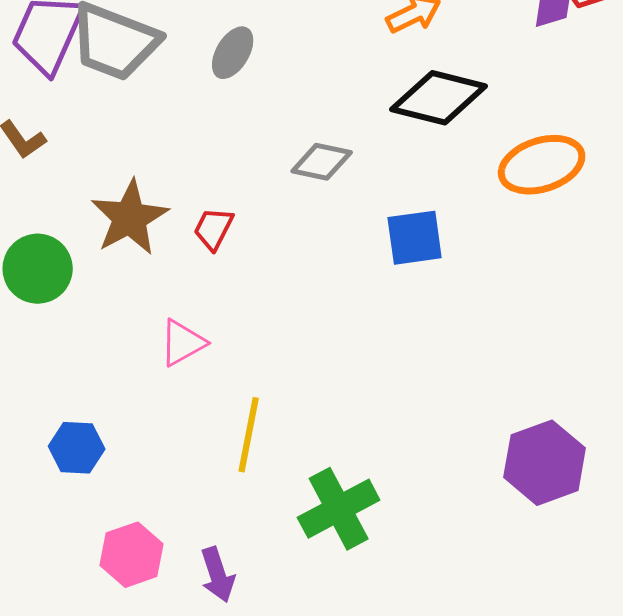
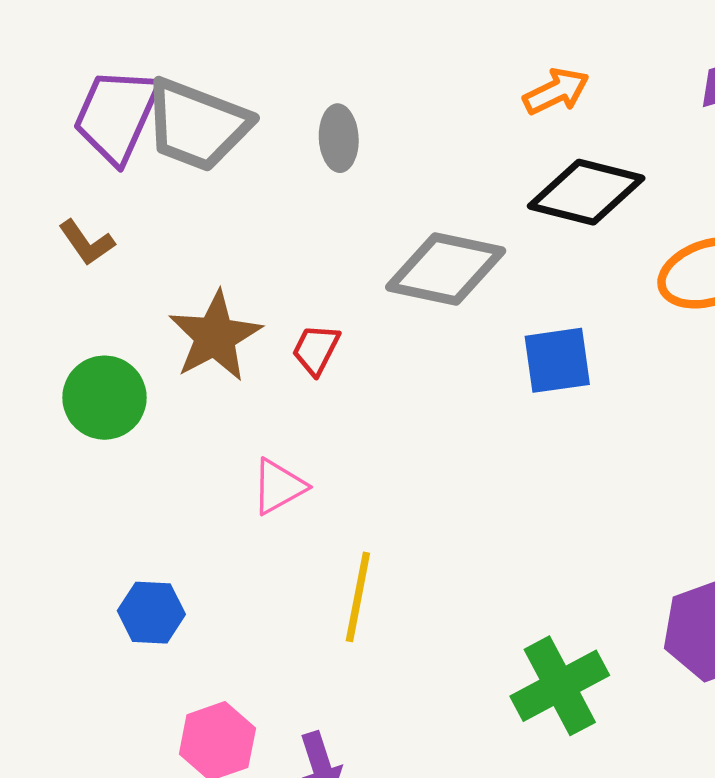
gray ellipse: (233, 53) -> (339, 138), turned -34
gray diamond: (322, 162) -> (446, 269), size x1.6
green cross: (339, 509) -> (560, 686), moved

